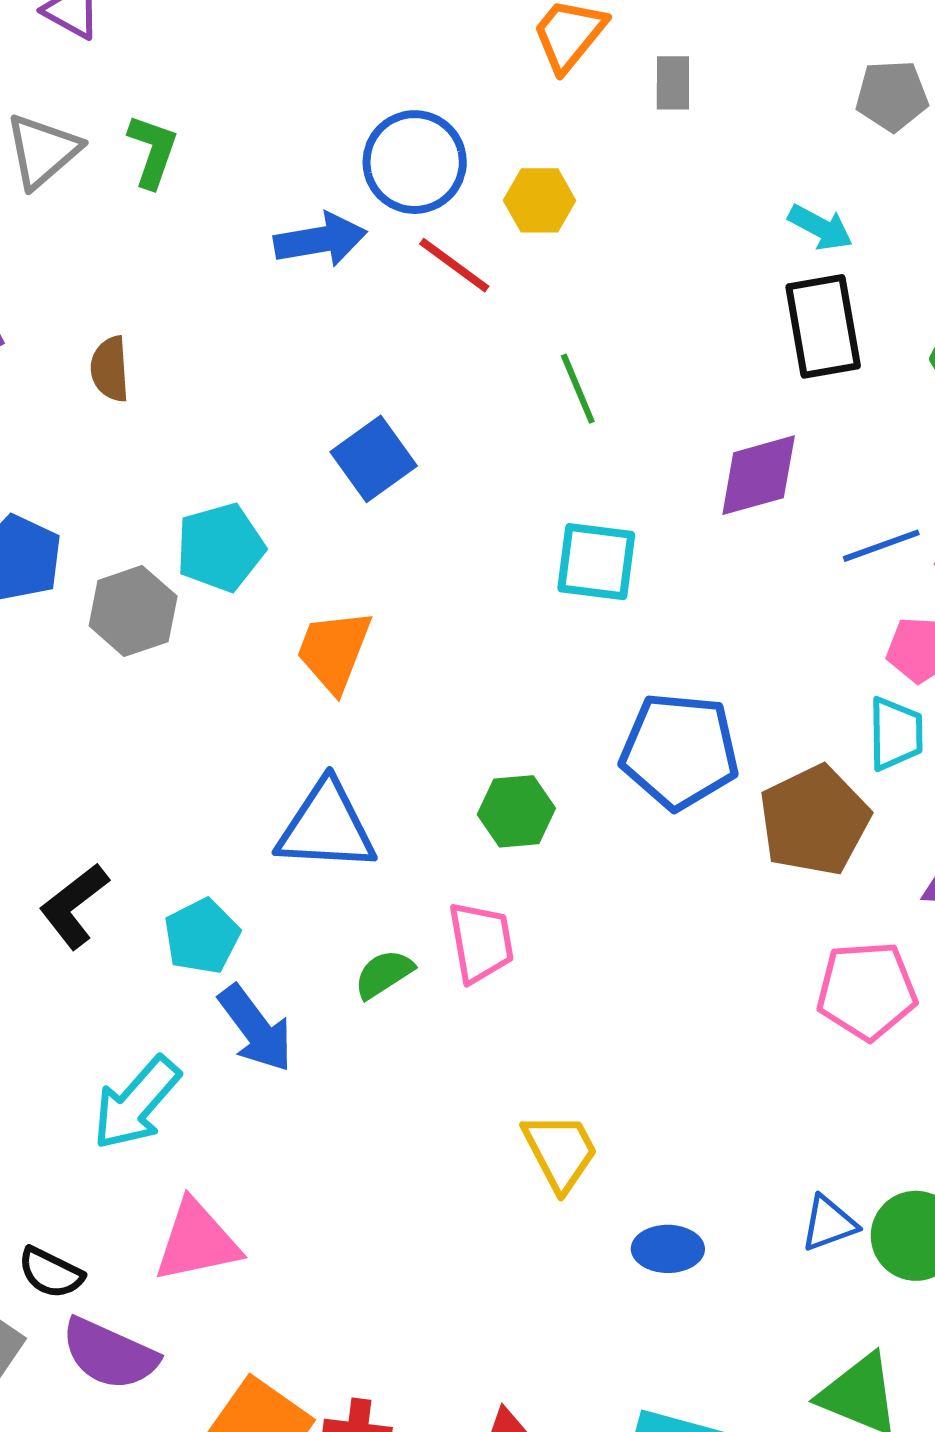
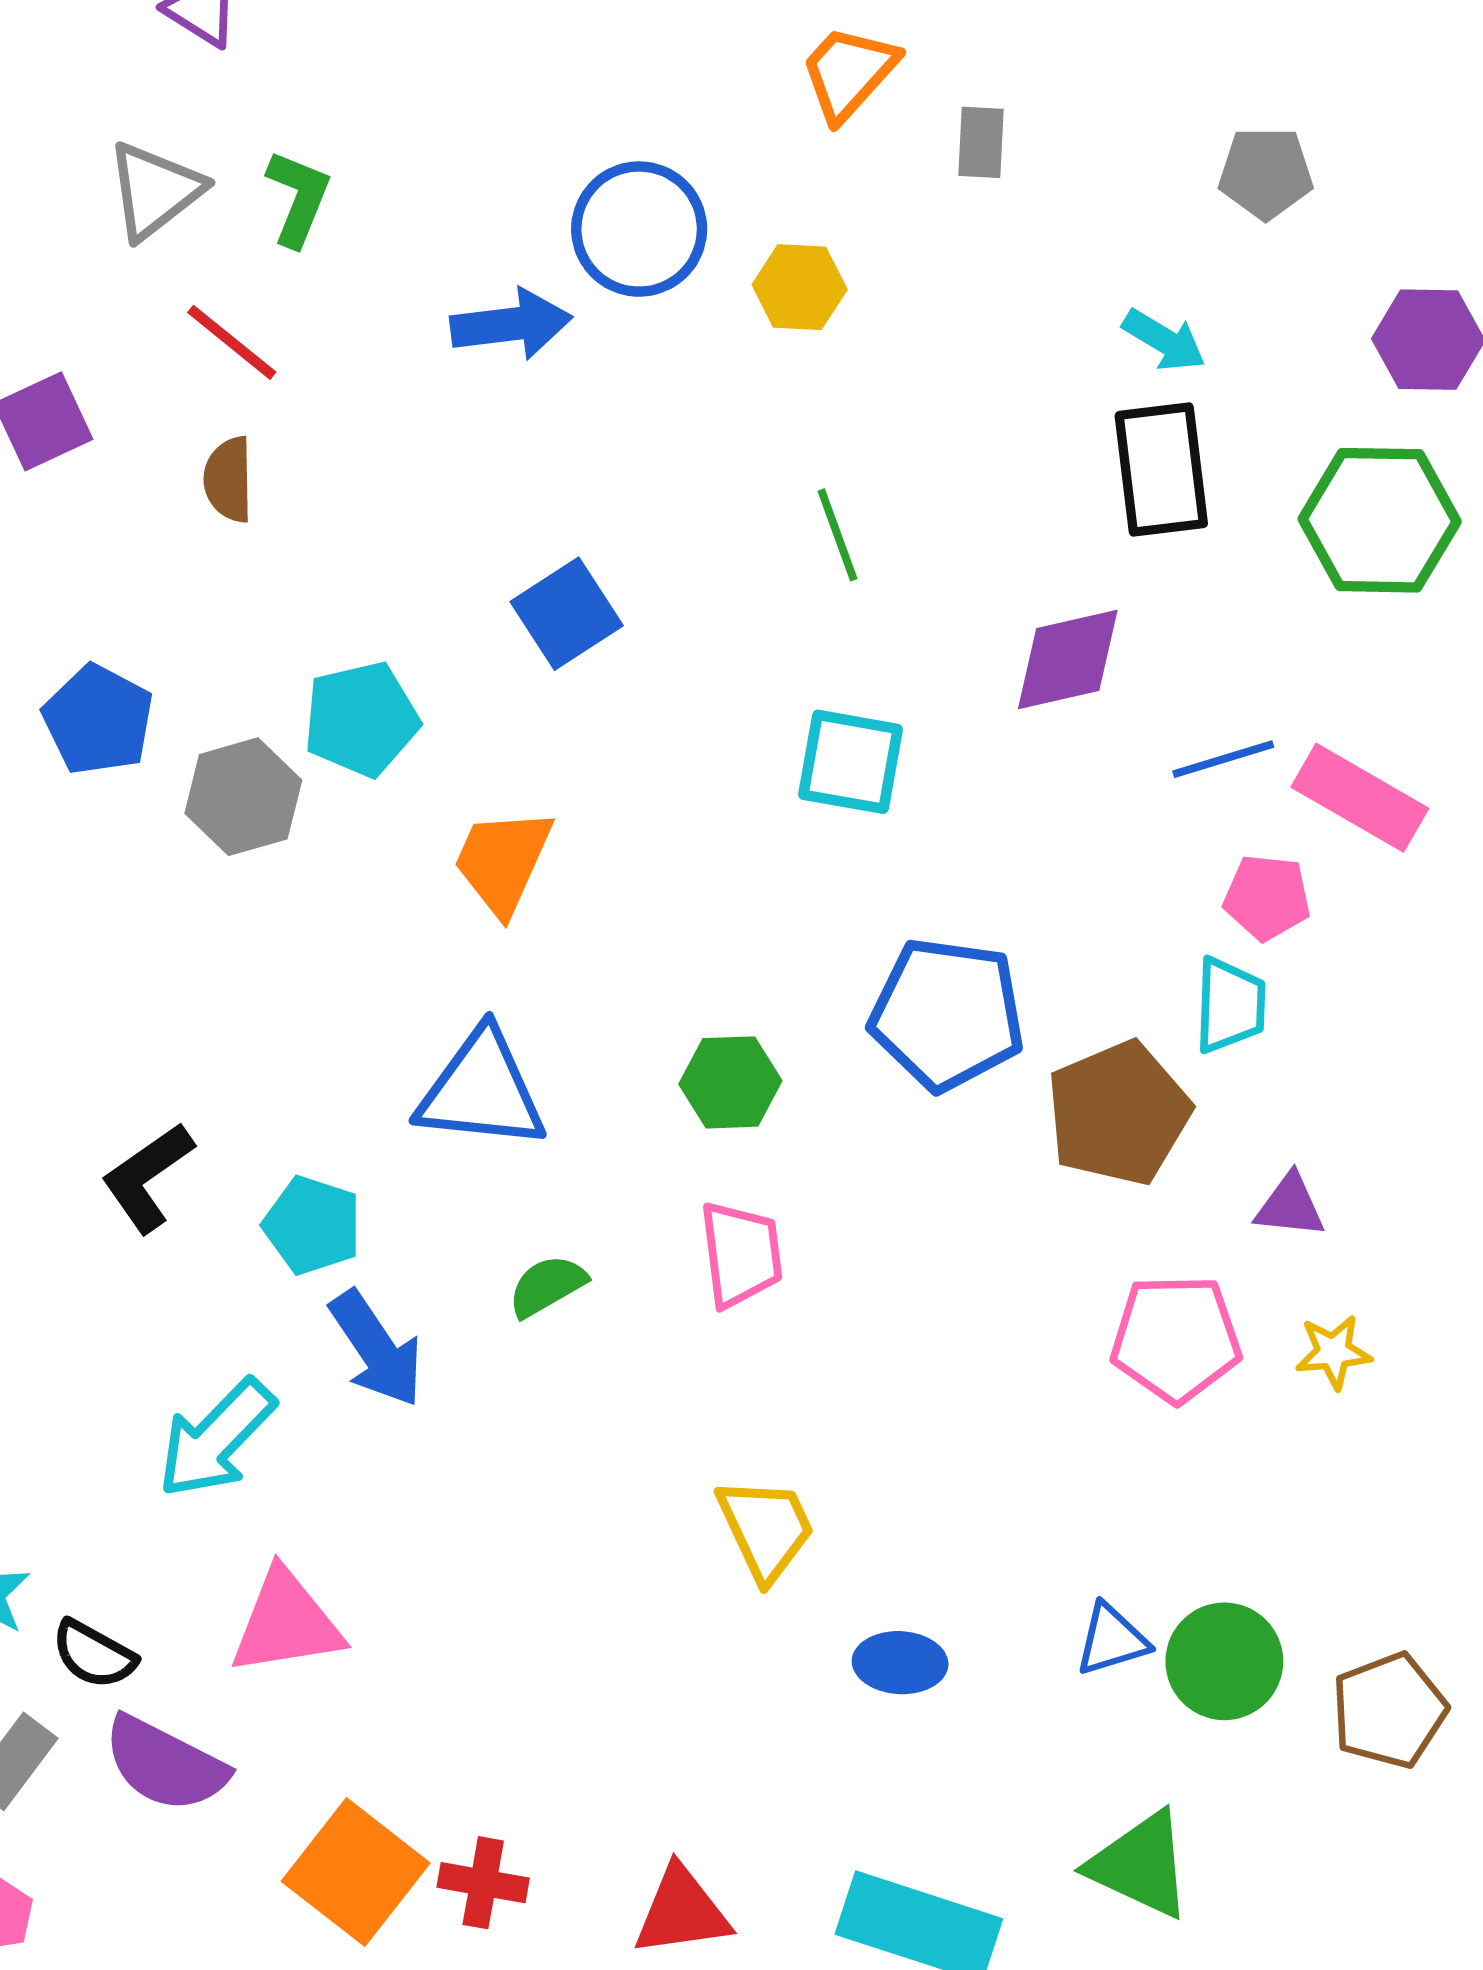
red line: (454, 265) -> (232, 342), moved
cyan pentagon: (202, 936) -> (312, 1225), turned -30
pink trapezoid: (481, 942) -> (741, 1254), moved

